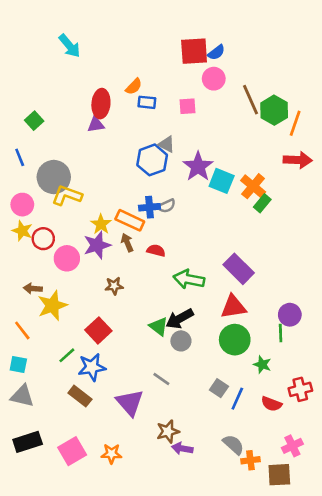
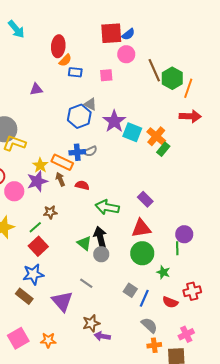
red ellipse: (101, 104) -> (58, 46), moved
purple rectangle: (239, 269) -> (145, 199), size x0.7
black arrow: (180, 319) -> (100, 237), turned 105
green line: (67, 355) -> (35, 227), moved
gray semicircle: (233, 445) -> (149, 325), moved

